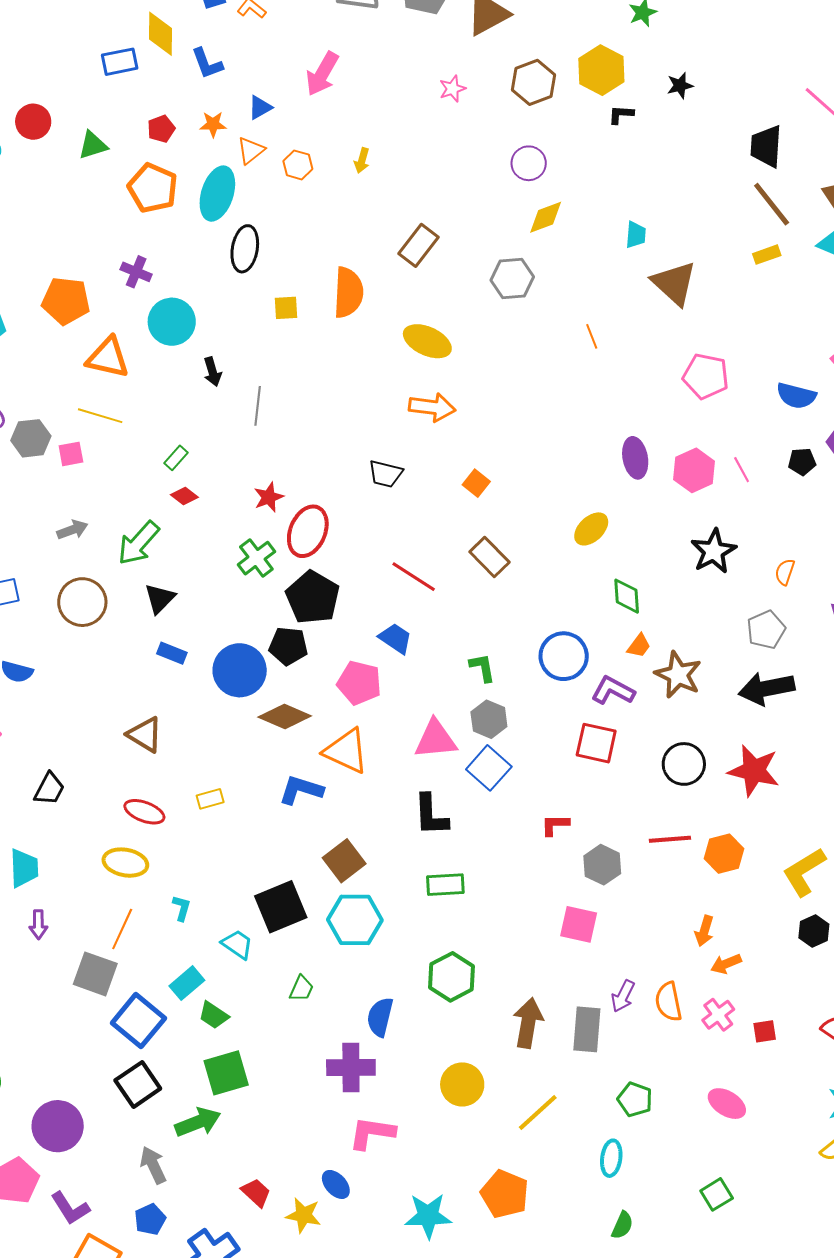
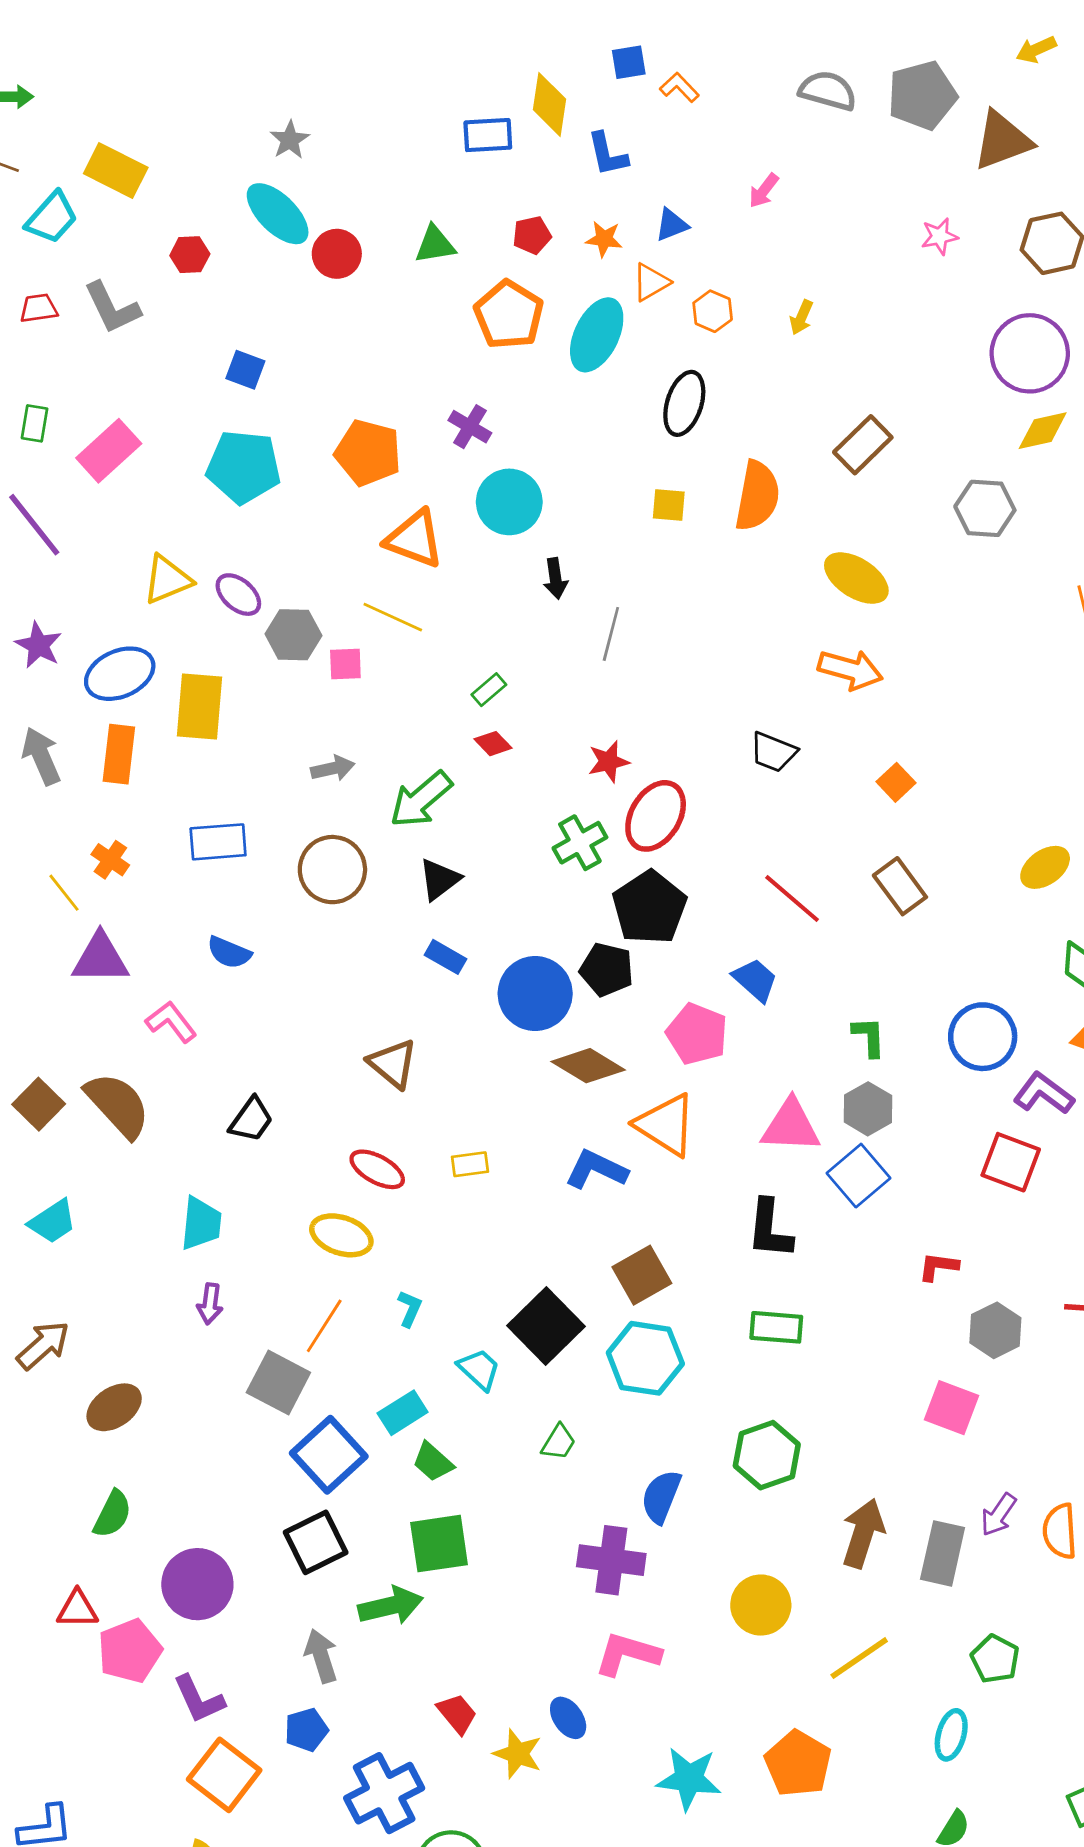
pink arrow: (322, 74) -> (764, 191), size x0.6
red circle: (33, 122) -> (337, 254), moved
purple circle: (529, 163) -> (1030, 353), size x1.6
black ellipse: (245, 249) -> (684, 403), moved
black square: (281, 907) -> (546, 1326), turned -30

